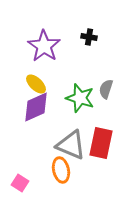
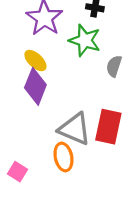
green star: (80, 98) -> (85, 40), moved
purple diamond: (36, 107) -> (35, 86), turned -44

